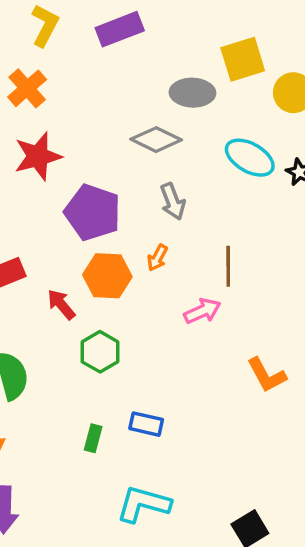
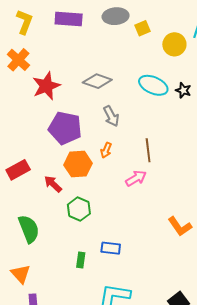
purple rectangle: (120, 29) -> (69, 19), turned 32
yellow square: (243, 59) -> (143, 28), size x0.6
gray ellipse: (192, 93) -> (116, 16), moved
red star: (38, 156) -> (46, 86), moved
orange L-shape: (267, 375) -> (180, 226), moved

